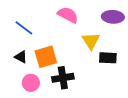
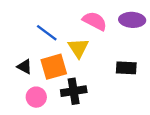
pink semicircle: (68, 15) -> (95, 21), moved
blue line: (24, 28) -> (47, 33), moved
yellow triangle: (91, 41) -> (78, 48), moved

